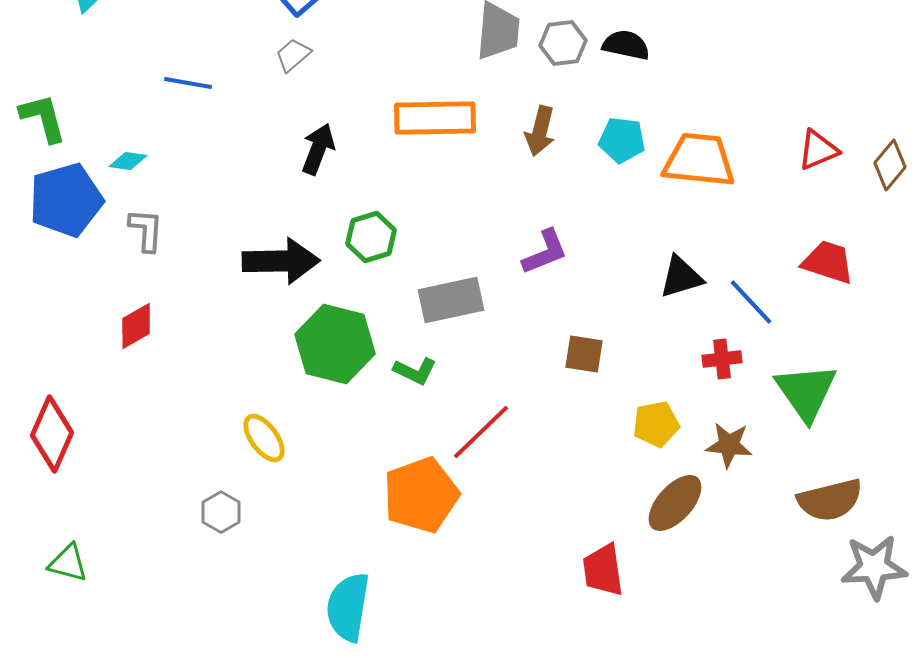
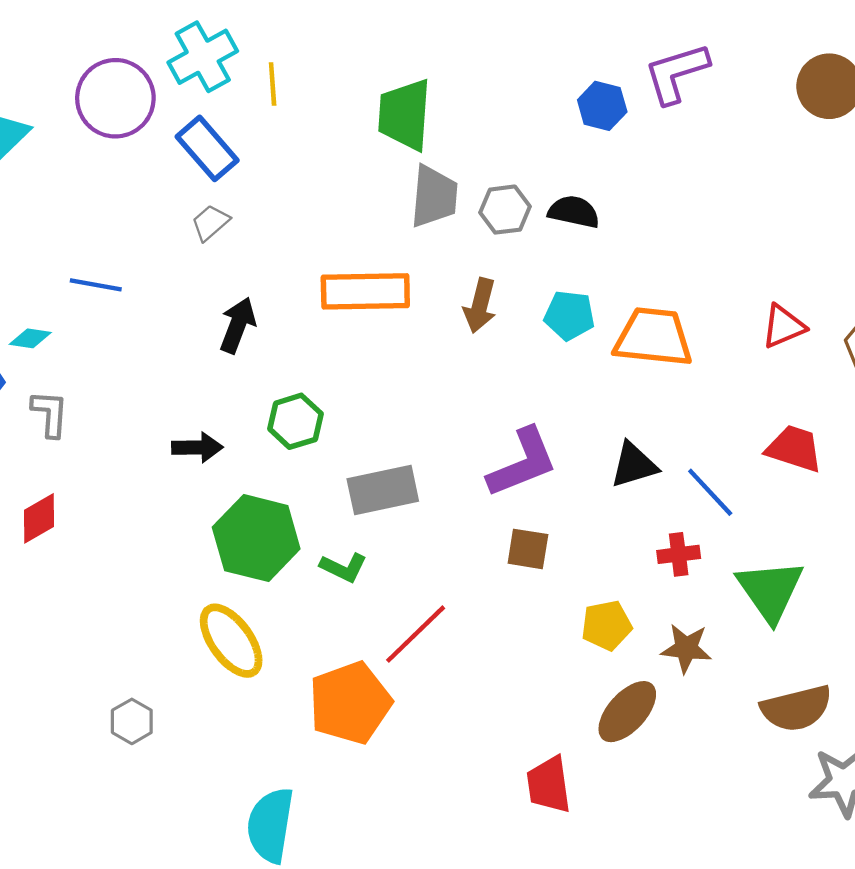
blue line: (188, 83) -> (96, 285), moved
purple L-shape: (545, 252) -> (522, 463), moved, size x1.4
black arrow: (281, 261) -> (197, 447), size x0.6
yellow ellipse: (264, 438) -> (231, 641), moved, size x1.4

